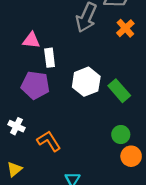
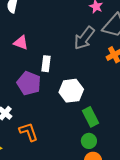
pink triangle: (31, 40) -> (21, 43), moved
green rectangle: (119, 91) -> (91, 117), moved

